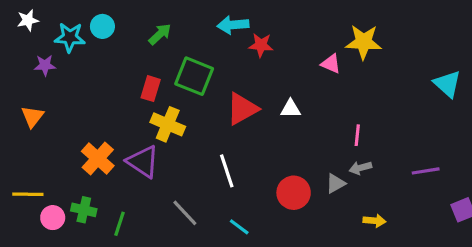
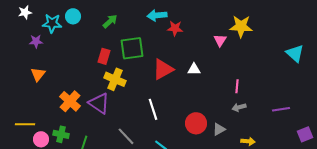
pink triangle: (331, 64) -> (220, 40), turned 40
green square: (194, 76) -> (132, 48), turned -30
orange triangle: (32, 117) -> (38, 74), moved
gray triangle: (336, 183) -> (219, 129), moved

